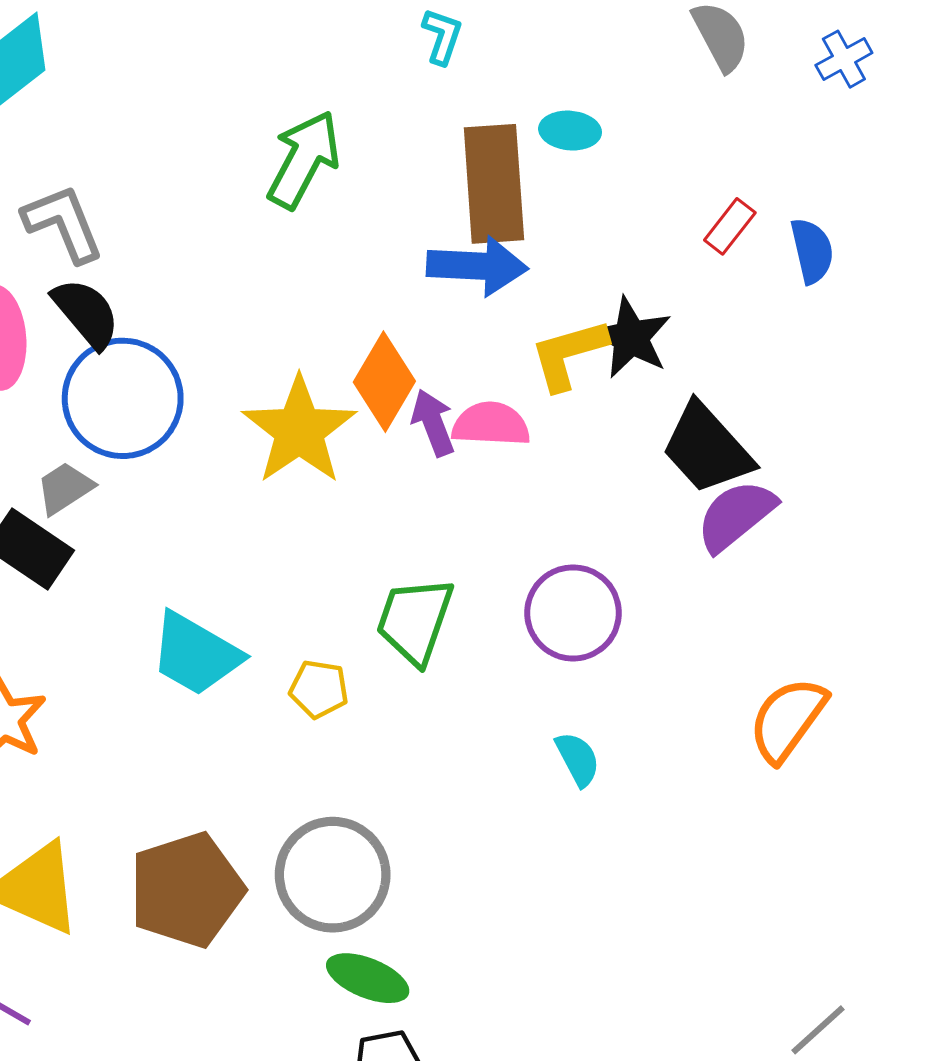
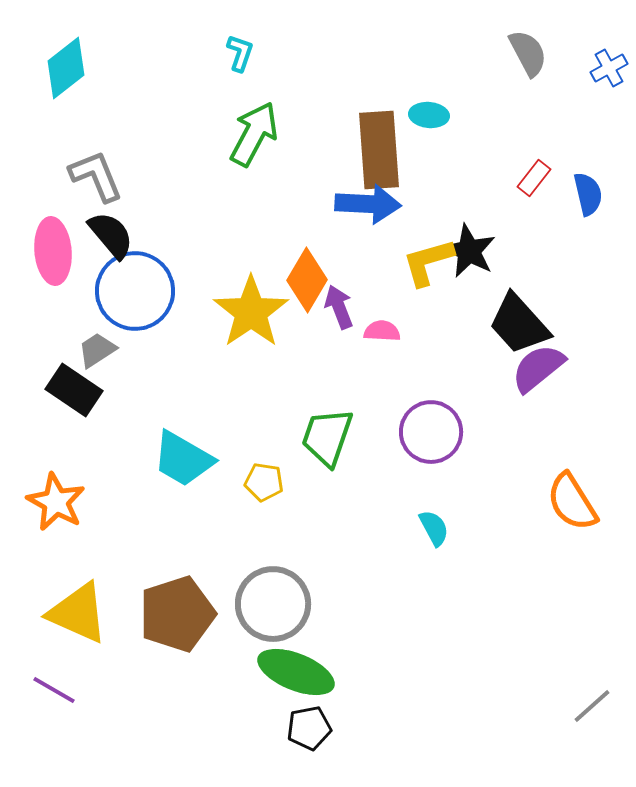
cyan L-shape: (442, 36) -> (240, 53), moved
pink semicircle: (491, 424) -> (382, 331), moved, size x0.7
orange semicircle: (788, 719) -> (572, 502), turned -68
green ellipse: (368, 978) -> (296, 672), size x1.4

